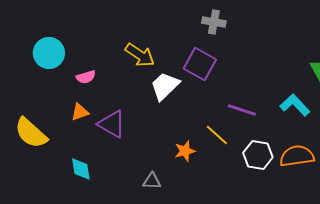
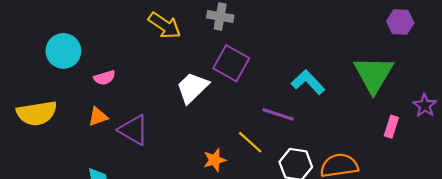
gray cross: (214, 22) -> (220, 17), moved
yellow arrow: (140, 55) -> (165, 25), moved
cyan L-shape: (295, 105) -> (308, 82), moved
yellow semicircle: (31, 133) -> (37, 113), moved, turned -51

